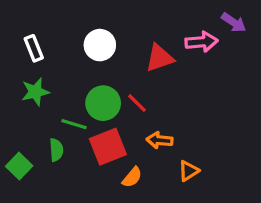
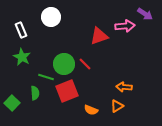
white circle: (100, 45) -> (51, 17), moved
green star: (35, 92) -> (22, 57), turned -30
orange arrow: (160, 140) -> (124, 87), moved
orange semicircle: (132, 177) -> (91, 110), moved, turned 72

